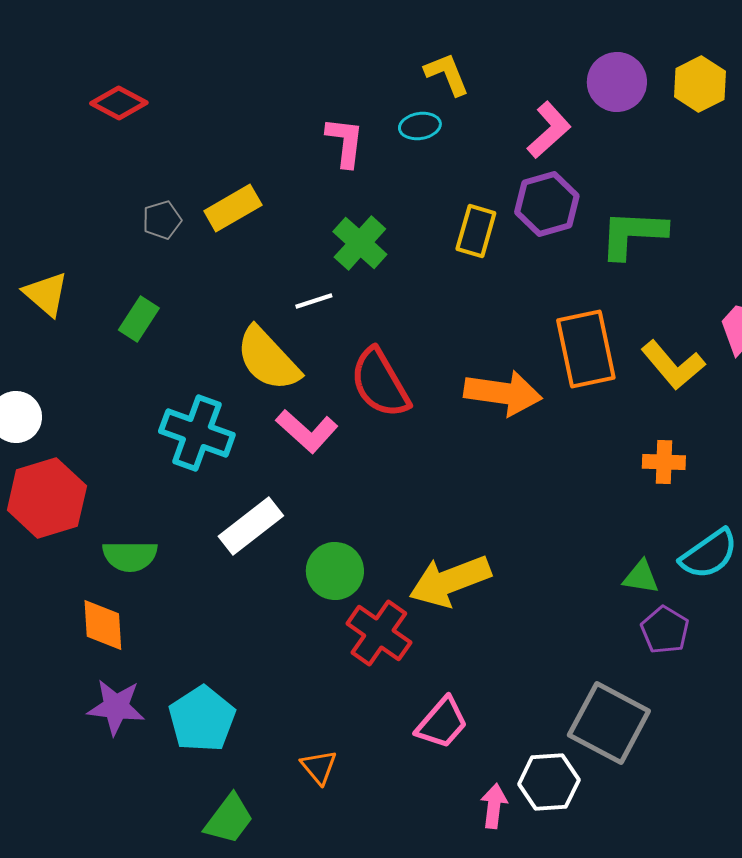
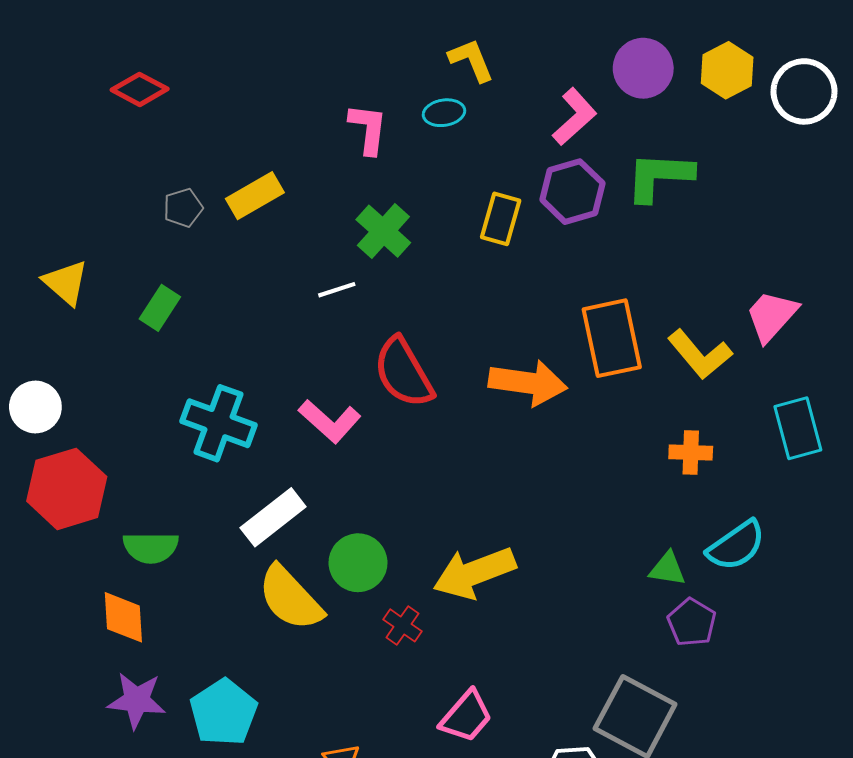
green L-shape: (633, 234) -> (659, 176), moved
yellow semicircle: (268, 359) -> (290, 598), moved
red cross: (379, 633) -> (403, 625), size x0.6

